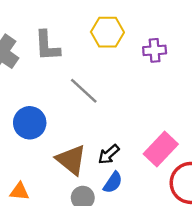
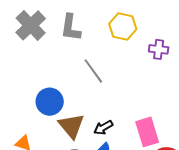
blue circle: (30, 123) -> (50, 102), moved
pink rectangle: (161, 149) -> (147, 132), turned -72

